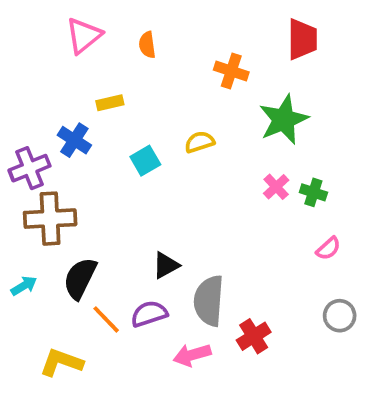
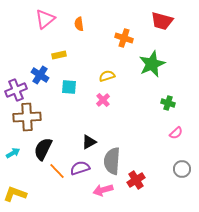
red trapezoid: (302, 39) -> (162, 21), turned 105
cyan square: (145, 161) -> (69, 87), moved, turned 35
pink cross: (276, 187) -> (103, 100), moved
yellow L-shape: (61, 362) -> (15, 194), moved

